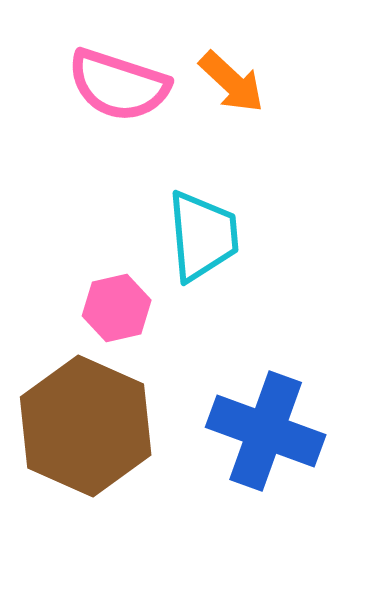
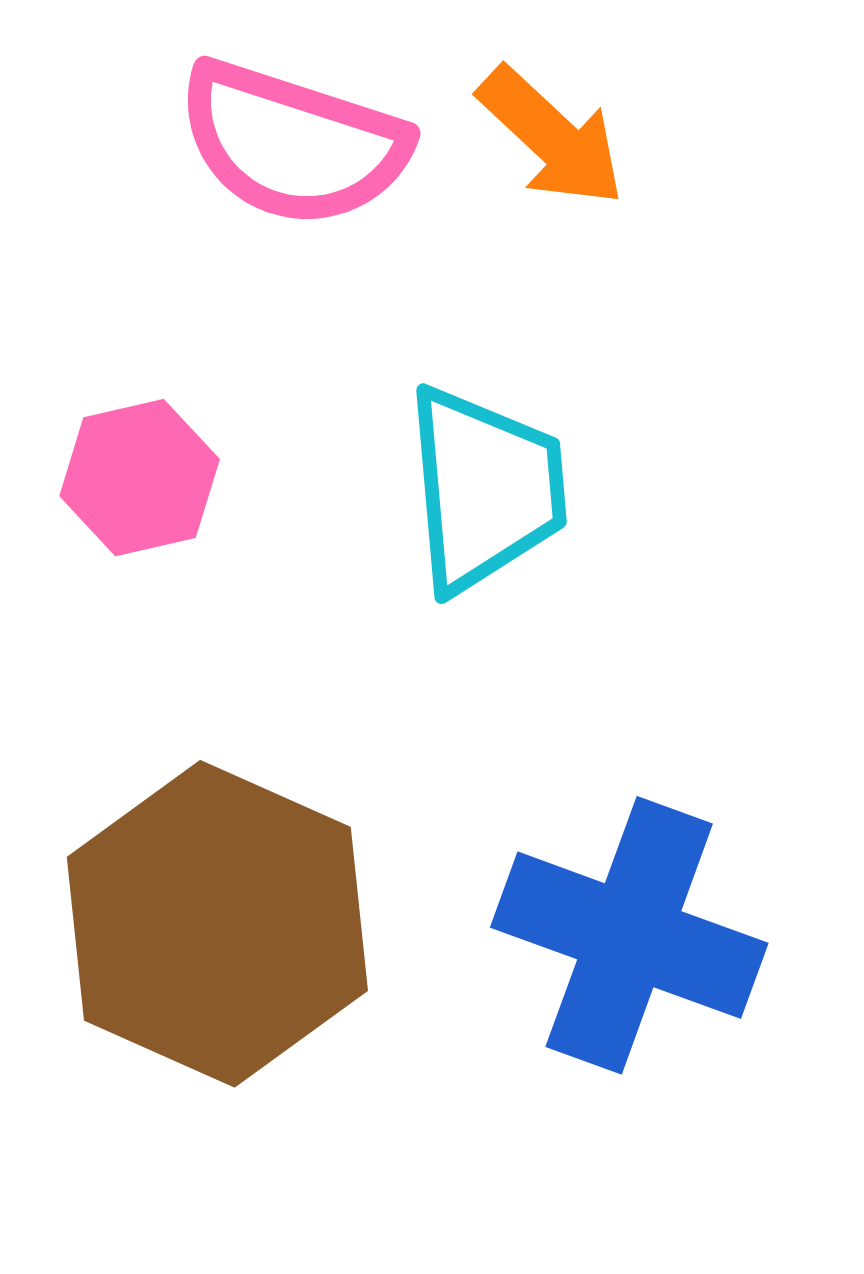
pink hexagon: (117, 308) -> (140, 478), moved

